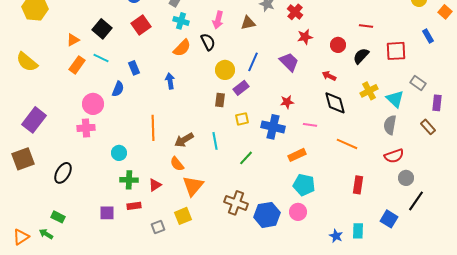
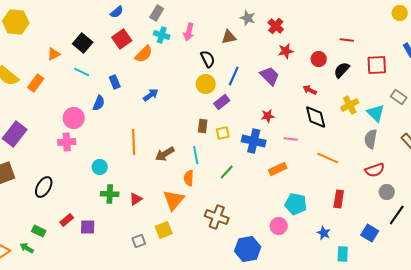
pink arrow: (218, 20) -> (189, 32), moved
black semicircle: (208, 42) -> (208, 59), moved
orange semicircle: (182, 48) -> (144, 54), moved
orange rectangle: (77, 65) -> (36, 83), moved
blue arrow: (170, 81) -> (151, 95), turned 63
brown rectangle: (220, 100) -> (203, 126), moved
orange semicircle: (177, 164) -> (189, 178), moved, turned 42
cyan pentagon: (304, 185) -> (296, 204), moved
red rectangle: (134, 206) -> (67, 220), moved, turned -32
blue hexagon: (267, 215) -> (248, 249), moved
cyan rectangle: (358, 231) -> (343, 254), moved
blue star: (336, 236) -> (324, 233), moved

